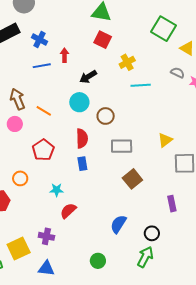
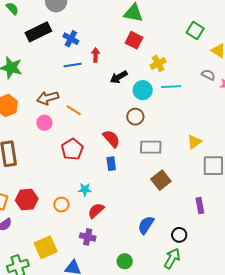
green square: (163, 29) -> (195, 31), size x0.7
brown arrow: (17, 99) -> (48, 98), turned -85
cyan circle: (79, 102) -> (143, 90), moved
red semicircle: (82, 138) -> (111, 139), turned -42
orange circle: (20, 178) -> (61, 205), moved
purple cross: (46, 236) -> (88, 237), moved

